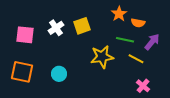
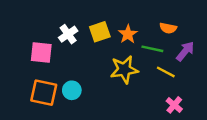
orange star: (119, 14) -> (128, 34), moved
pink square: (25, 35) -> (41, 52), moved
orange square: (22, 72) -> (44, 93), moved

